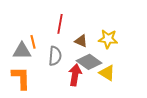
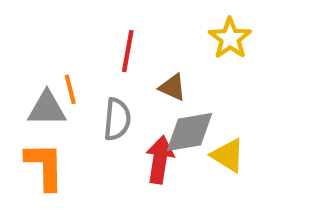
yellow star: (108, 39) -> (230, 38), moved, turned 30
gray diamond: (89, 62) -> (190, 132), turned -45

